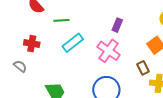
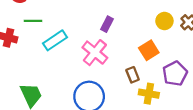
green line: (61, 20) -> (33, 21), moved

